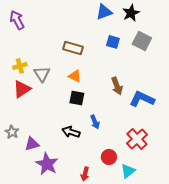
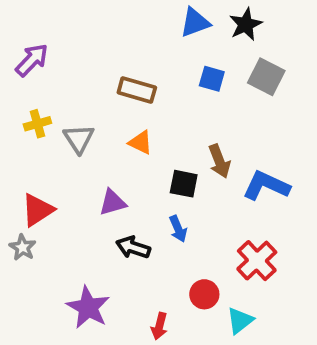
purple arrow: (17, 20) -> (32, 60), moved, turned 72
red triangle: (22, 89) -> (37, 210), moved
black square: (77, 98) -> (184, 184), moved
purple triangle: (32, 144) -> (112, 202), moved

